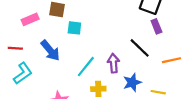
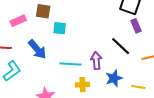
cyan line: (86, 67) -> (71, 64), turned 55

